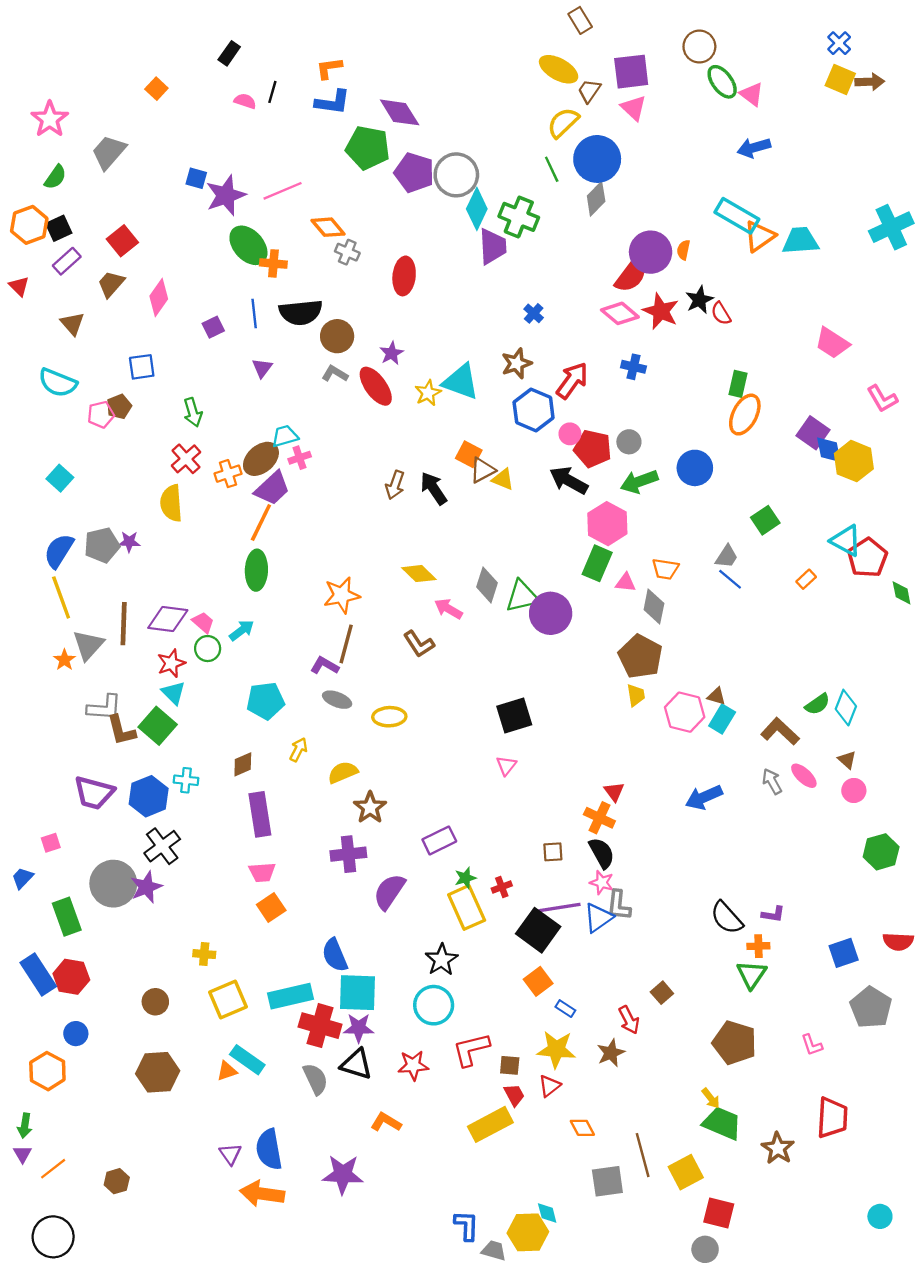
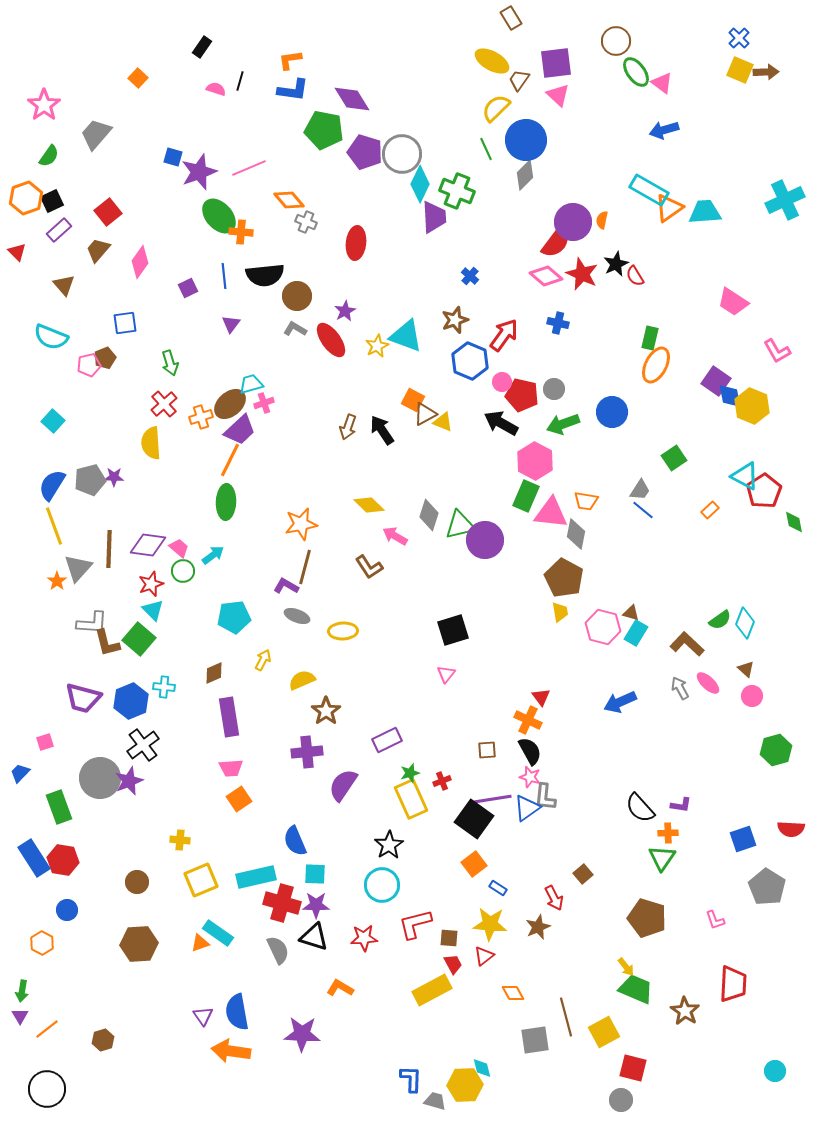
pink triangle: (626, 583) -> (551, 513), size x1.8
cyan square: (358, 993) -> (315, 874), size x0.6
orange hexagon: (47, 1071) -> (42, 943), size x0.7

